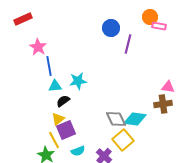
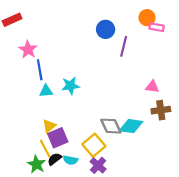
pink triangle: (168, 87) -> (152, 87), moved
black semicircle: (63, 101) -> (55, 159), moved
yellow square: (123, 140) -> (94, 145), moved
cyan semicircle: (78, 151) -> (70, 160), turned 32

